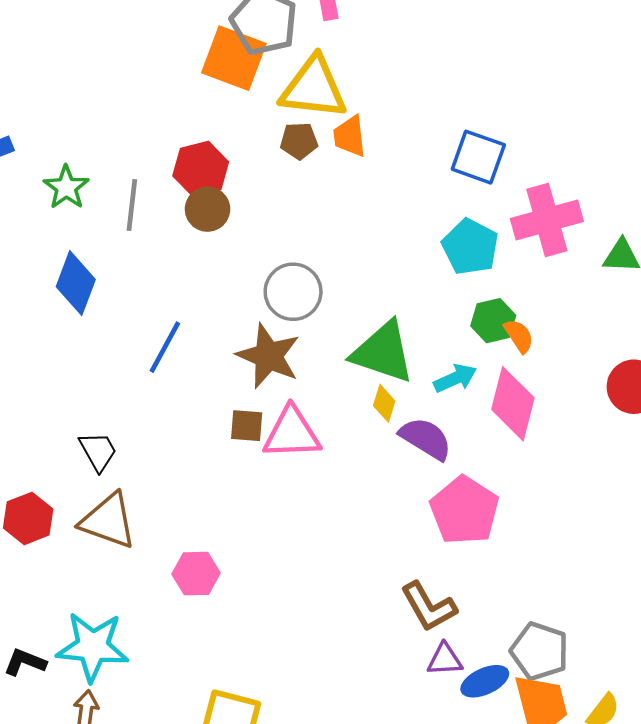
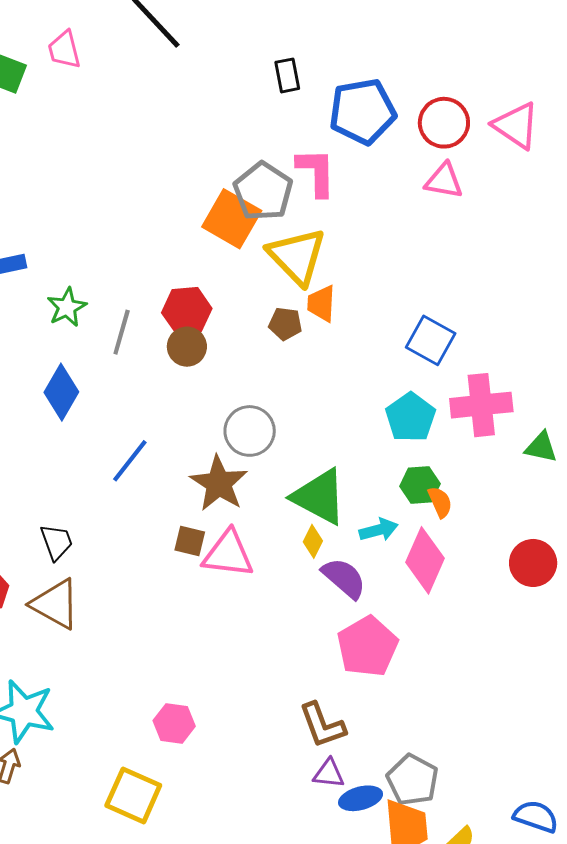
yellow triangle: (313, 88) -> (297, 256), turned 30
brown pentagon: (299, 141) -> (285, 324), moved
pink hexagon: (196, 574) -> (174, 723), moved

